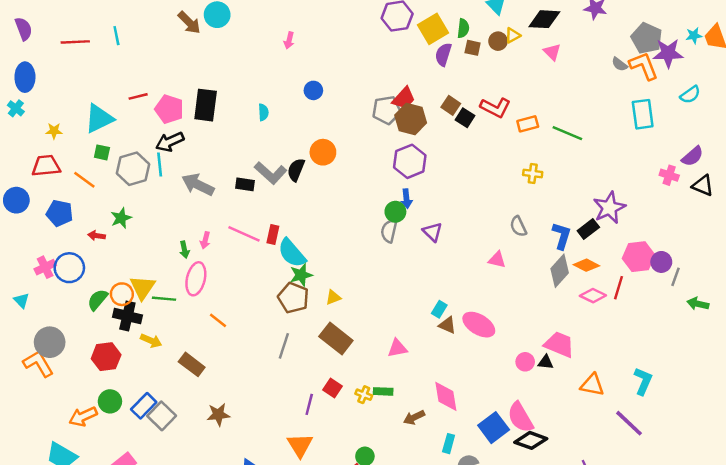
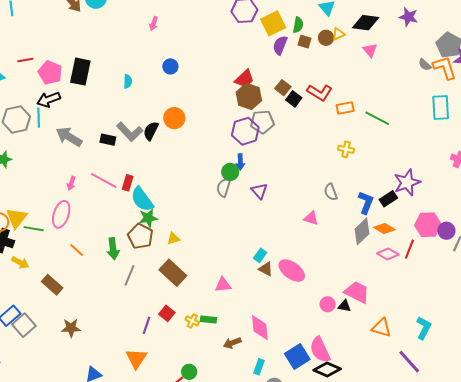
gray pentagon: (387, 110) -> (262, 122), moved
green arrow: (184, 250) -> (113, 249), moved, size x1.5

